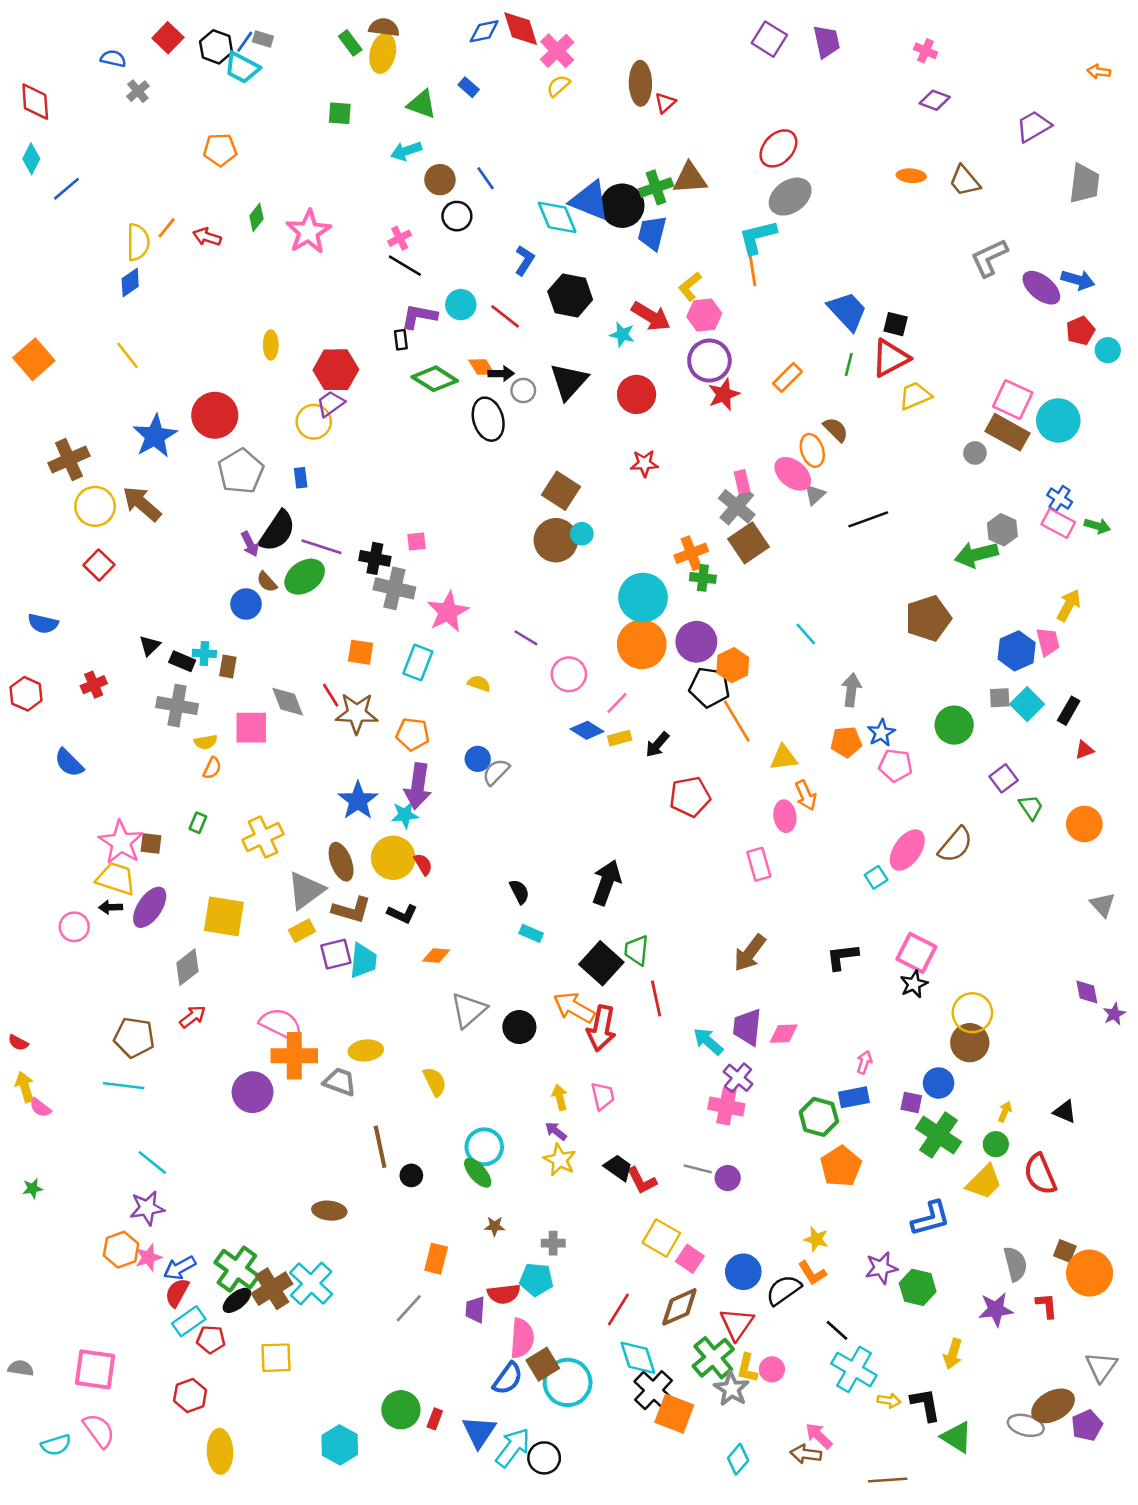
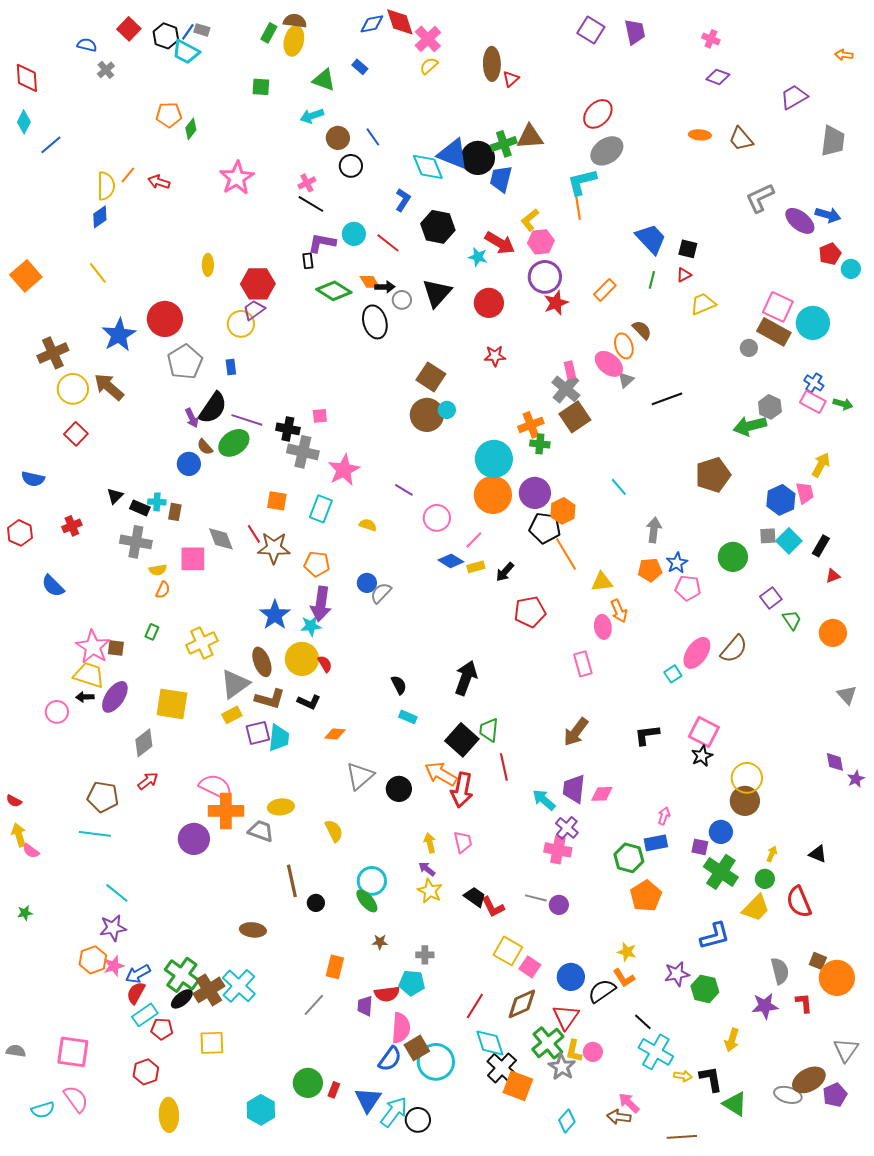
green rectangle: (350, 43) -> (269, 33), turned 66
green diamond: (256, 217) -> (191, 129), moved
red triangle: (890, 358) -> (684, 275), size x0.5

